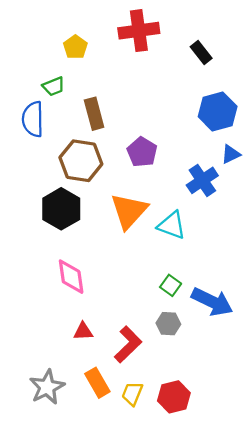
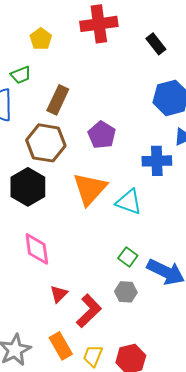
brown rectangle: (94, 114) -> (58, 100), turned 40
blue cross: (202, 180) -> (157, 161), turned 32
red triangle: (83, 331) -> (59, 294), moved, turned -42

